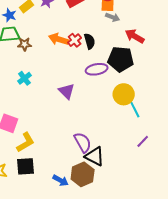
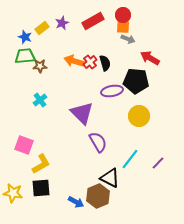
purple triangle: (67, 91) -> (82, 113), size x1.4
cyan line: (134, 107) -> (130, 159), moved, turned 65
purple semicircle: (83, 142) -> (98, 142), moved

